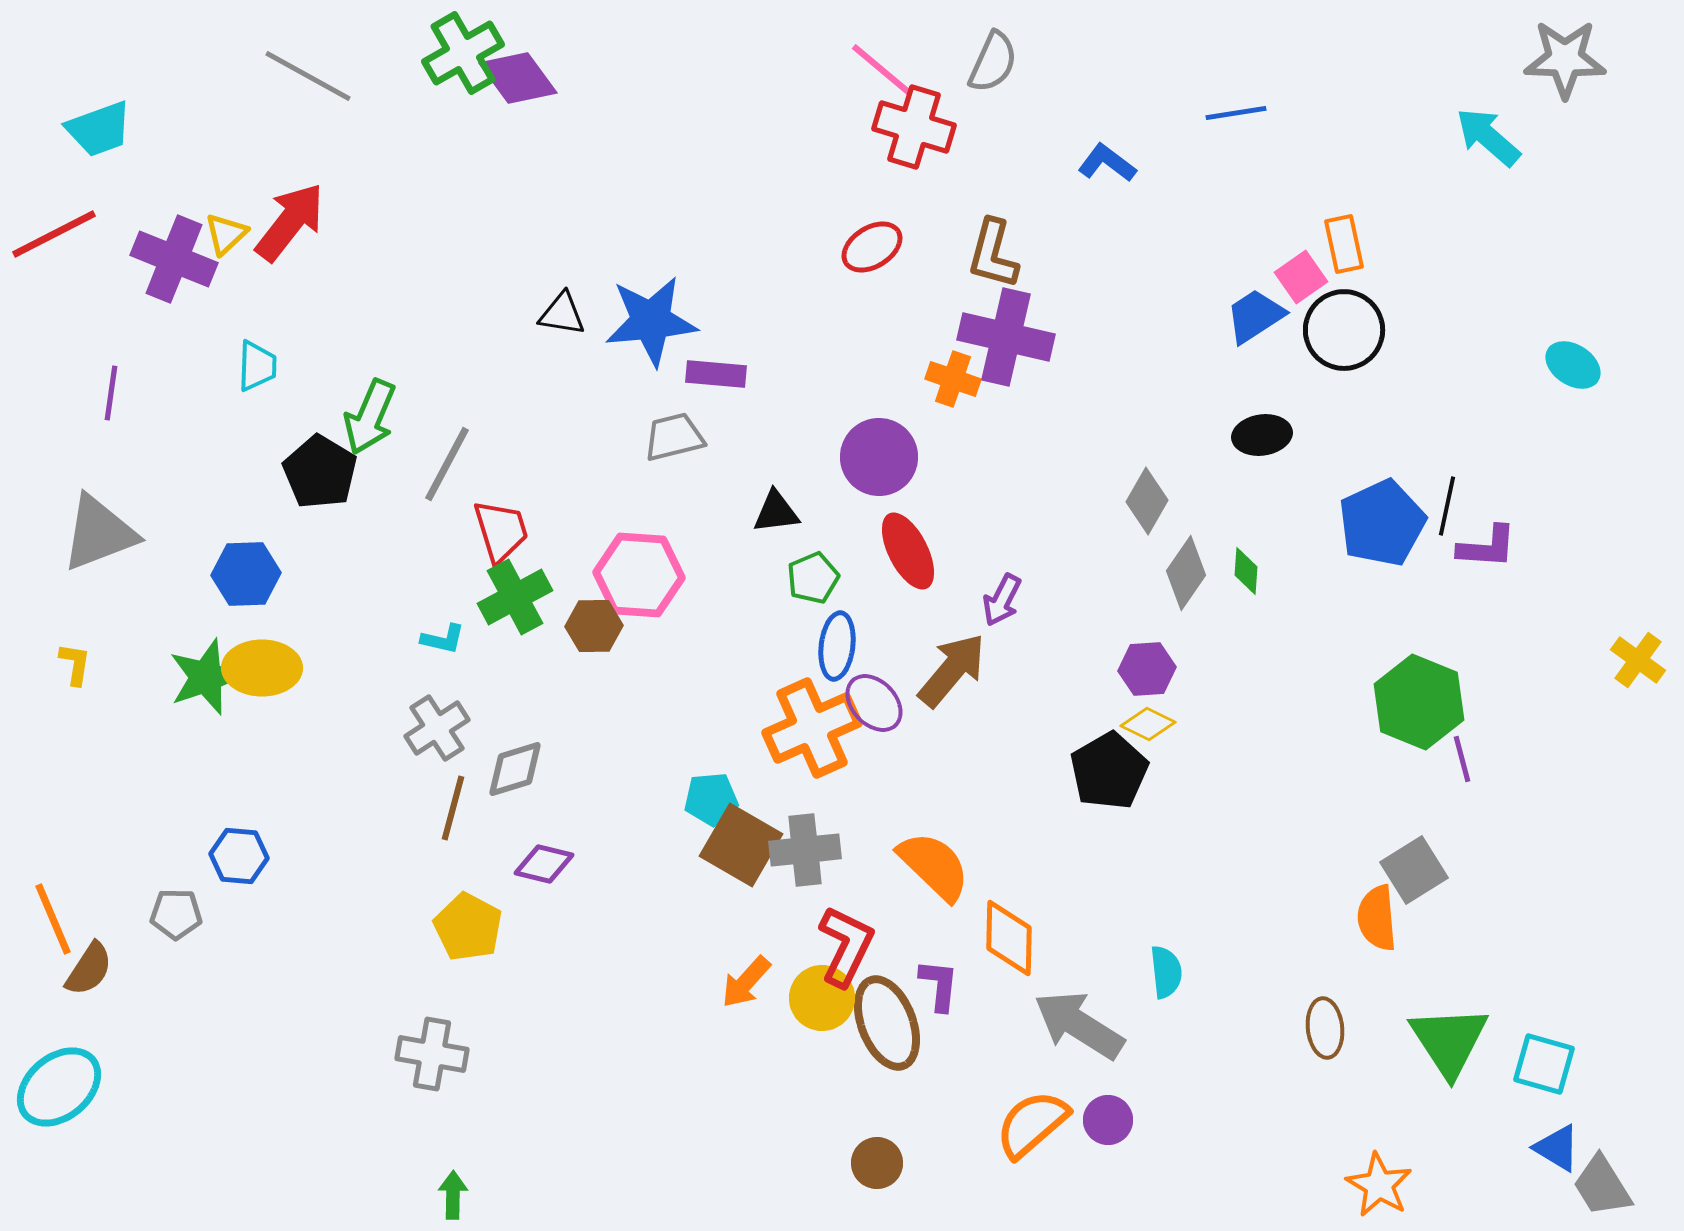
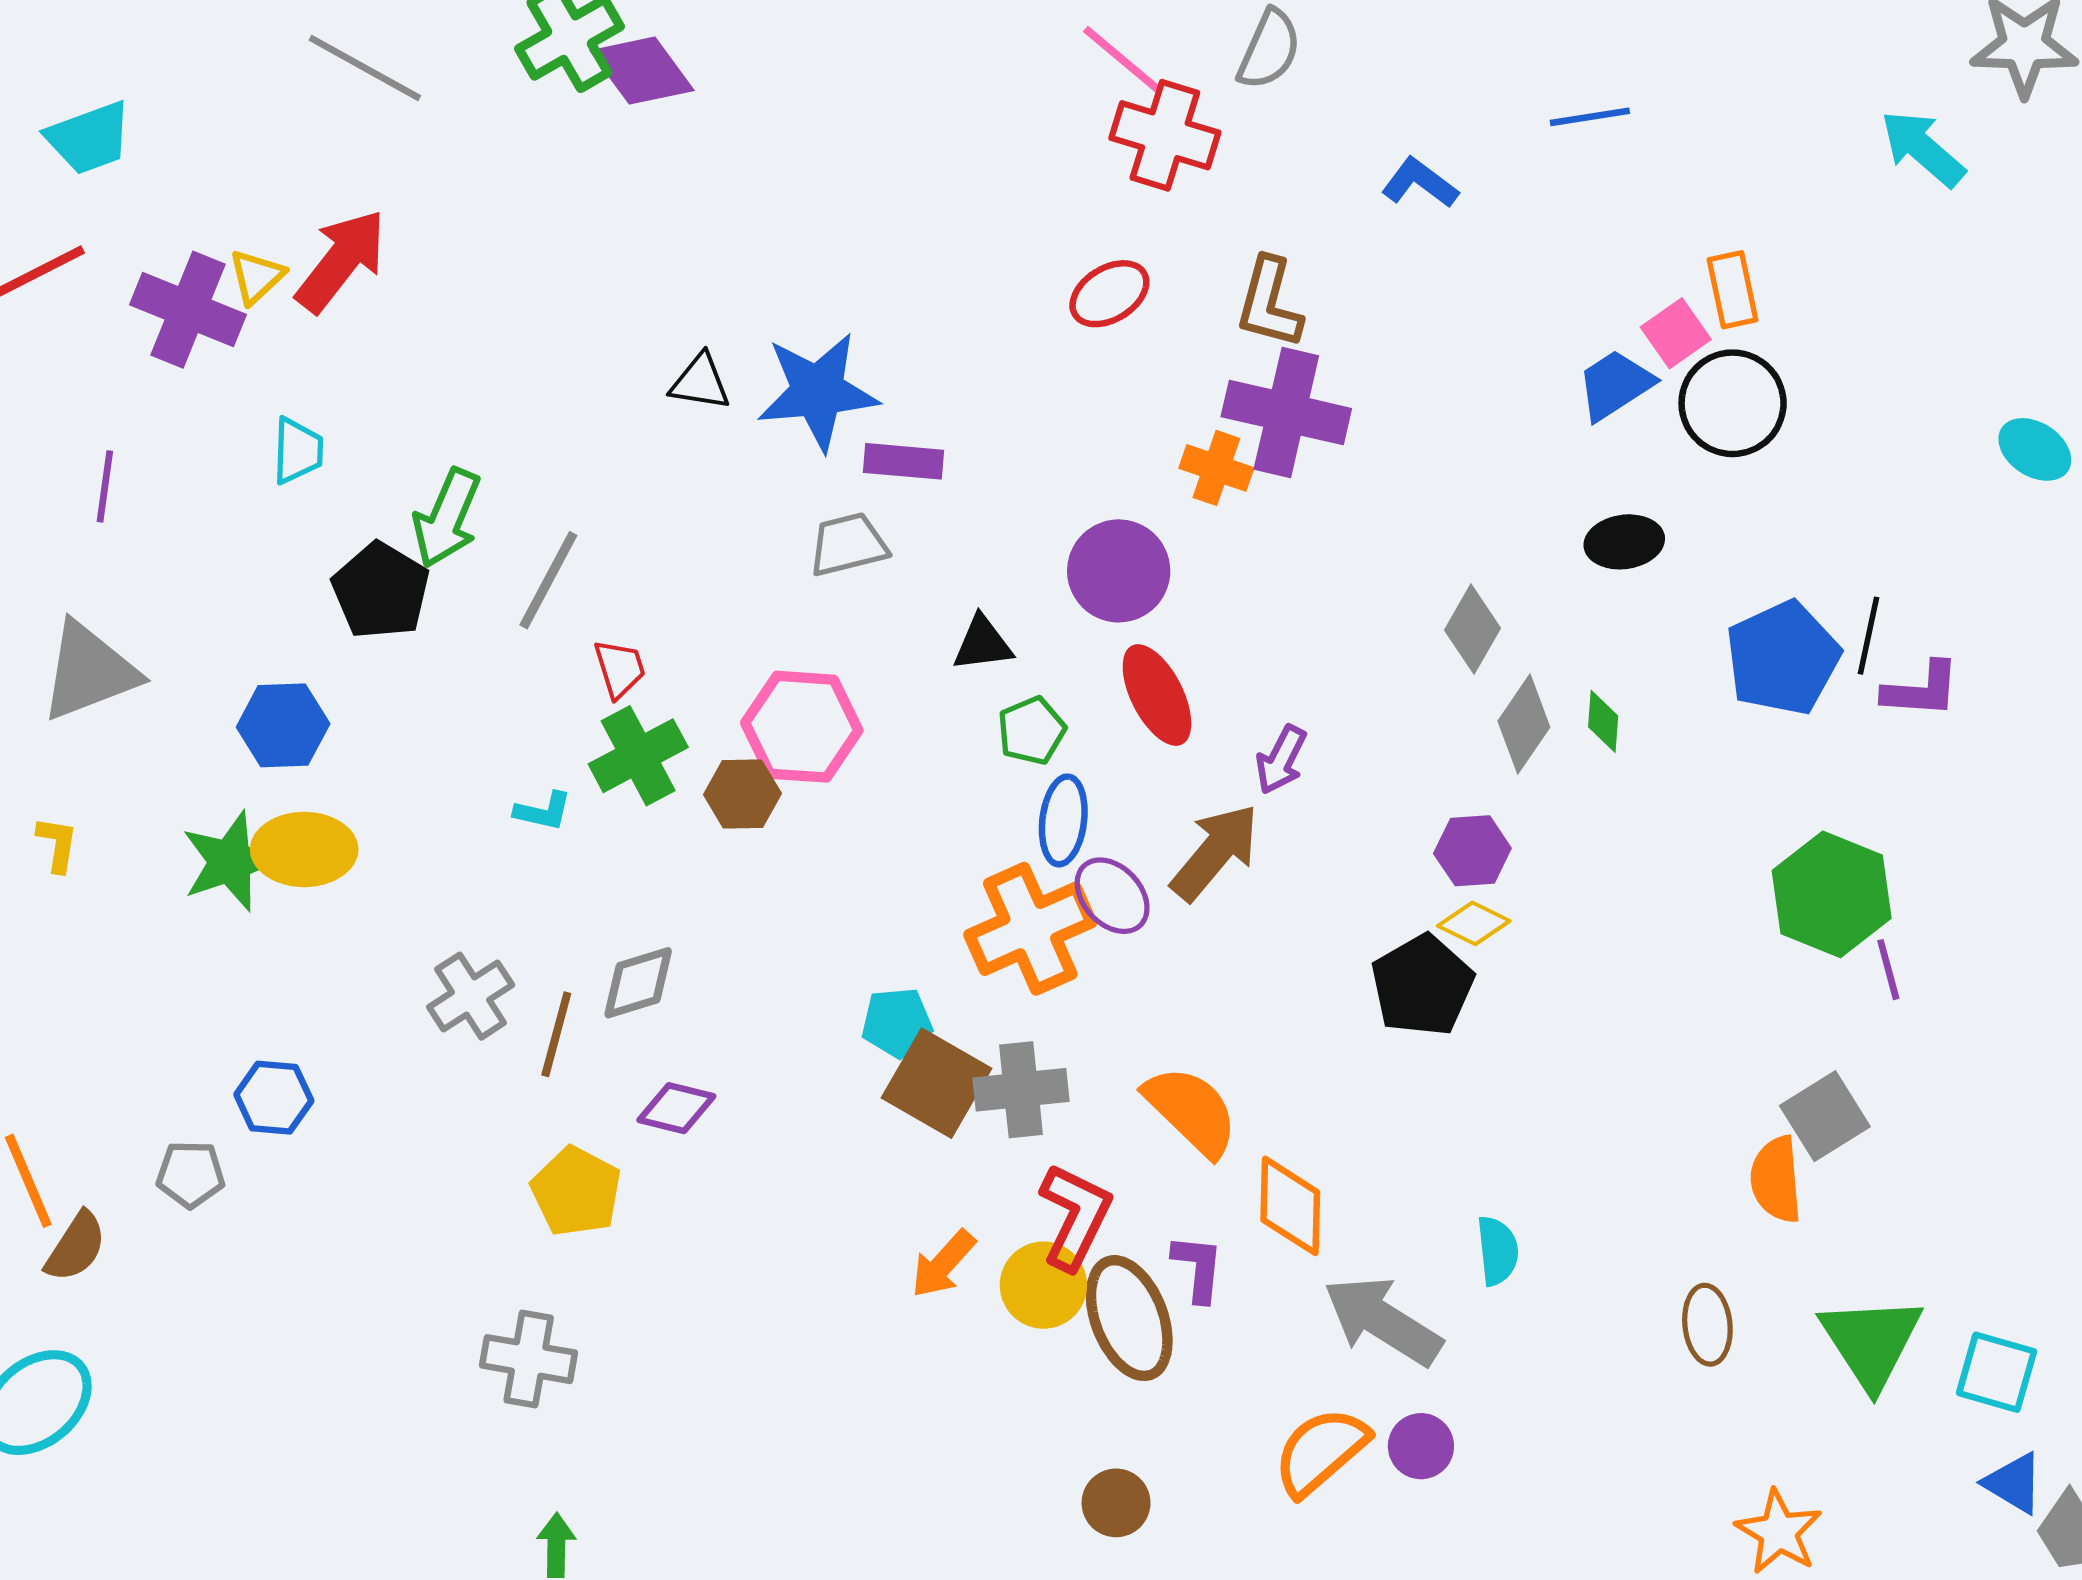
red trapezoid: (501, 531) -> (620, 669), size x0.7
gray cross: (437, 728) -> (471, 996), moved

